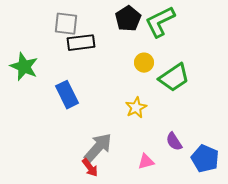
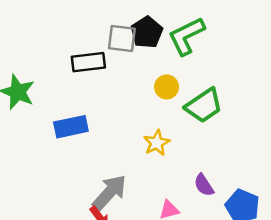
gray square: (66, 24) -> (122, 39), moved
blue rectangle: (67, 95) -> (71, 127), turned -76

